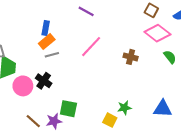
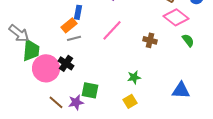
blue rectangle: (46, 28) -> (78, 12), moved
pink circle: (23, 86) -> (46, 68), size x1.4
green star: (124, 108) -> (134, 77), moved
yellow square: (110, 120) -> (130, 101), turned 32

